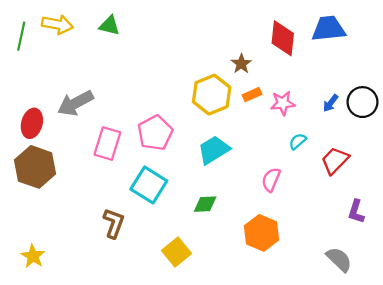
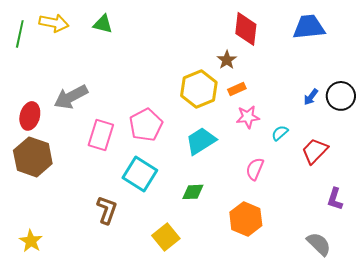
red diamond: (283, 38) -> (246, 29), moved
pink star: (283, 103) -> (248, 117), moved

